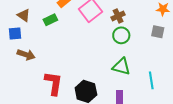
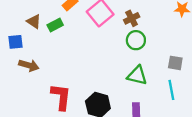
brown triangle: (24, 15) -> (34, 21), moved
gray square: (158, 32) -> (175, 63), moved

